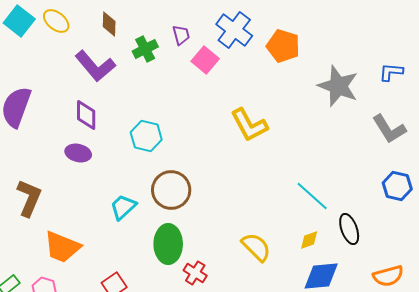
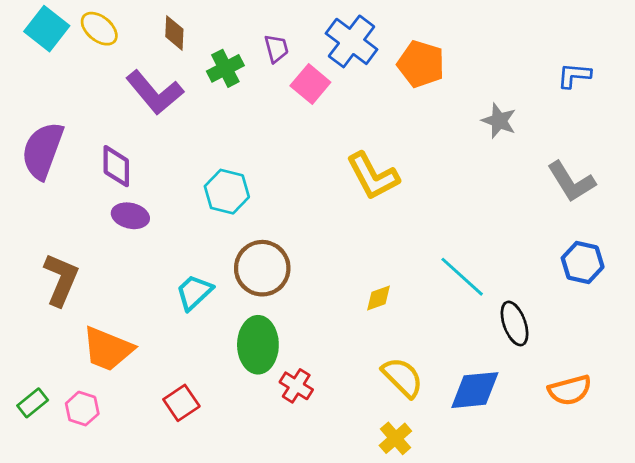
blue L-shape: (391, 72) -> (574, 75), moved
gray star: (338, 86) -> (499, 121), size x0.6
purple diamond: (86, 115) -> (116, 166), moved
yellow diamond: (309, 240) -> (378, 298), moved
yellow semicircle: (256, 247) -> (403, 377), moved

